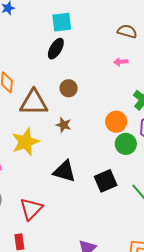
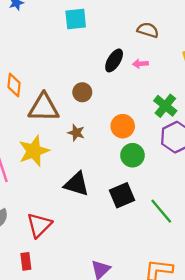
black ellipse: (56, 49) -> (114, 60), moved
orange circle: (116, 122) -> (123, 126), moved
green circle: (126, 144) -> (132, 155), moved

